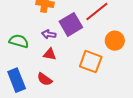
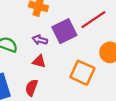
red semicircle: (45, 79) -> (31, 88), turned 70

